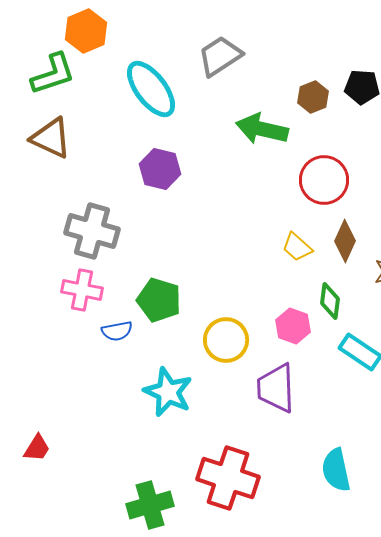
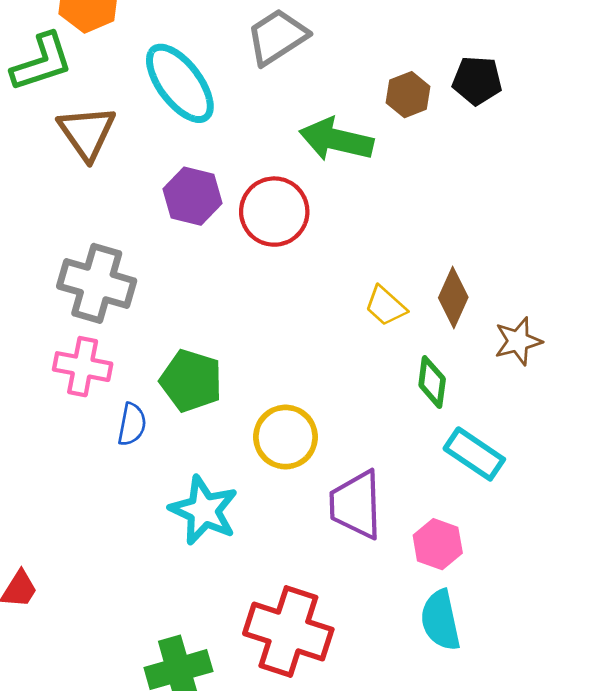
brown triangle: (51, 138) -> (87, 133), moved, turned 30
red circle: (324, 180) -> (274, 212), moved
pink hexagon: (293, 326) -> (438, 544), moved
blue semicircle: (117, 331) -> (132, 424), turned -68

